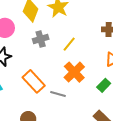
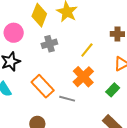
yellow line: (69, 44) -> (87, 50), moved

